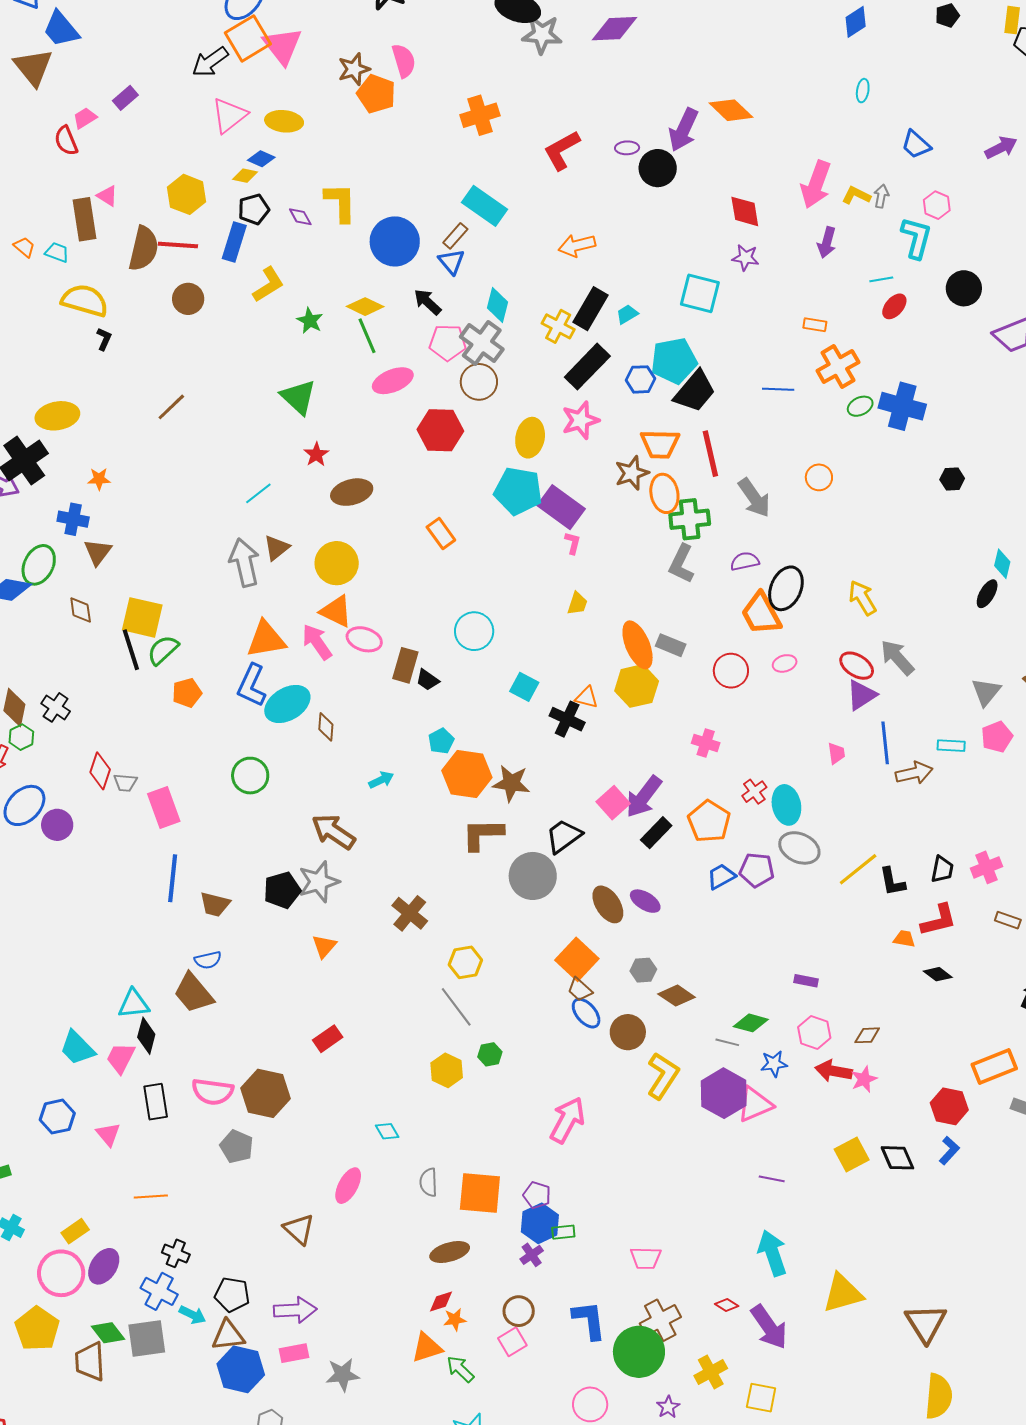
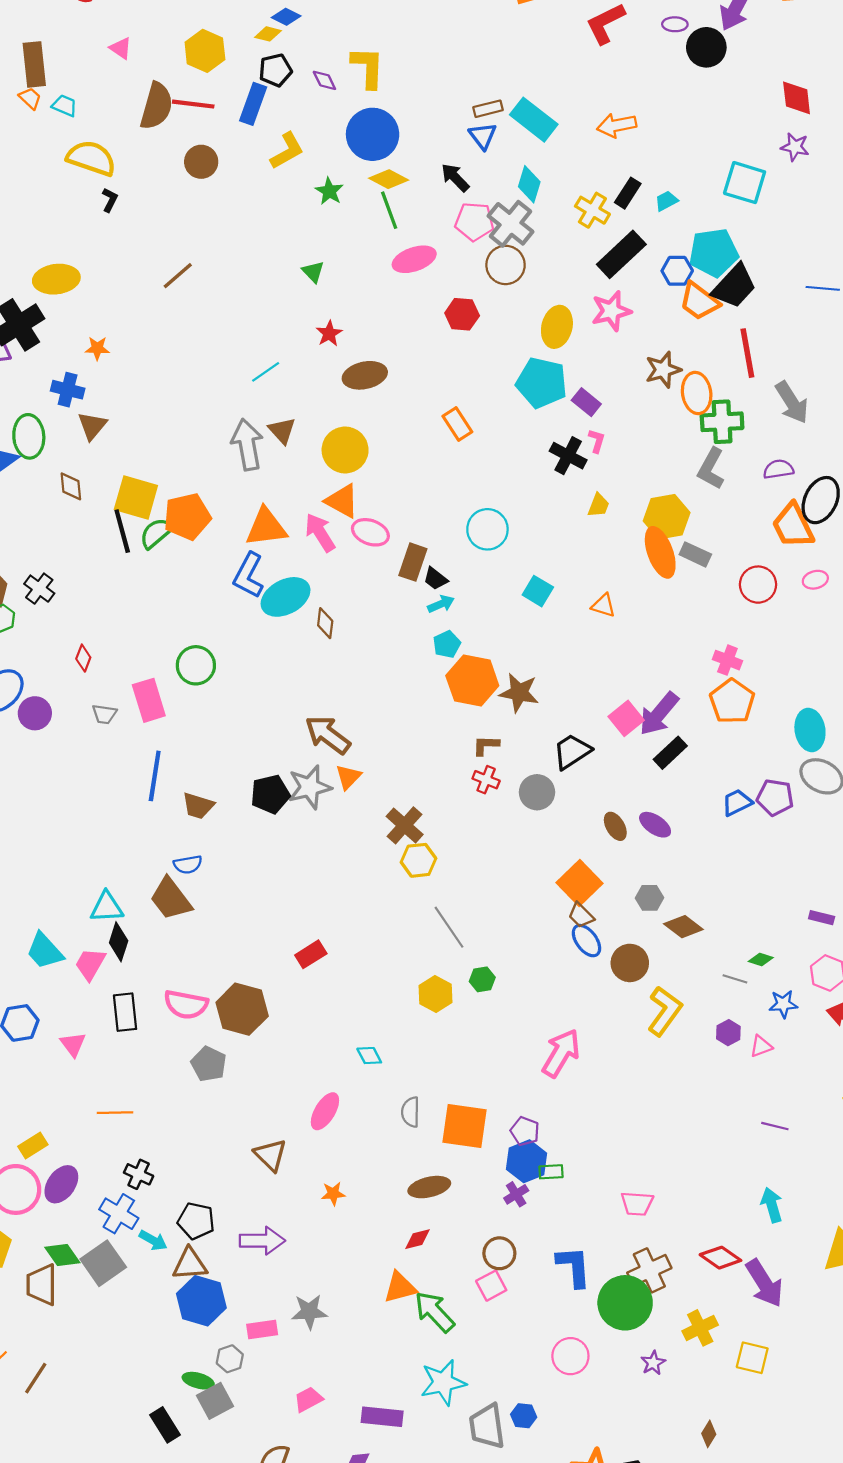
cyan rectangle: (485, 206) -> (534, 120), moved
brown rectangle: (85, 219) -> (34, 64), moved
brown rectangle: (455, 236) -> (488, 109), turned 32
blue circle: (395, 241) -> (373, 134), moved
black rectangle: (590, 309) -> (628, 193), size x0.7
green triangle: (298, 397) -> (313, 272), size x0.6
red hexagon: (440, 430) -> (462, 314), size x0.7
orange trapezoid: (660, 444) -> (699, 301), moved, turned 33
purple rectangle: (561, 507) -> (586, 402), size x0.6
brown triangle: (277, 548) -> (282, 431), turned -36
green ellipse: (39, 565) -> (29, 436), turned -33
yellow hexagon: (637, 686) -> (667, 517), moved
orange pentagon: (187, 693) -> (187, 517), moved, size x1.5
black cross: (567, 719) -> (568, 456), moved
red diamond: (100, 771) -> (83, 658), size x0.7
green circle: (250, 776) -> (196, 665), moved
cyan arrow: (381, 780) -> (441, 604), moved
gray trapezoid: (125, 783) -> (104, 714), moved
red cross: (754, 792) -> (486, 780), moved, turned -35
orange pentagon: (709, 821) -> (732, 701), moved
brown L-shape: (483, 834) -> (486, 745), size x0.6
gray circle: (533, 876) -> (537, 792), size x0.7
brown ellipse: (608, 904) -> (615, 826), size x0.7
orange triangle: (324, 946) -> (348, 777), moved
yellow hexagon: (465, 962) -> (418, 860), moved
green diamond: (751, 1023) -> (761, 960), size x0.7
purple hexagon: (724, 1093) -> (728, 1033), size x0.5
pink triangle: (755, 1104) -> (761, 1046), size x0.6
cyan arrow: (772, 1253) -> (772, 1205), size x0.7
red diamond: (727, 1305) -> (720, 1258), size x1.6
orange star: (455, 1320) -> (333, 1194), moved
gray square: (147, 1339) -> (103, 1263), turned -30
pink rectangle: (294, 1353) -> (262, 1330), moved
green arrow: (460, 1369) -> (434, 1312), size x1.4

